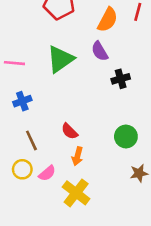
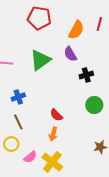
blue cross: (22, 101) -> (18, 97), moved
red semicircle: (70, 131) -> (56, 115), moved
green circle: (126, 137) -> (94, 105), moved
pink semicircle: (47, 173) -> (30, 157), moved

